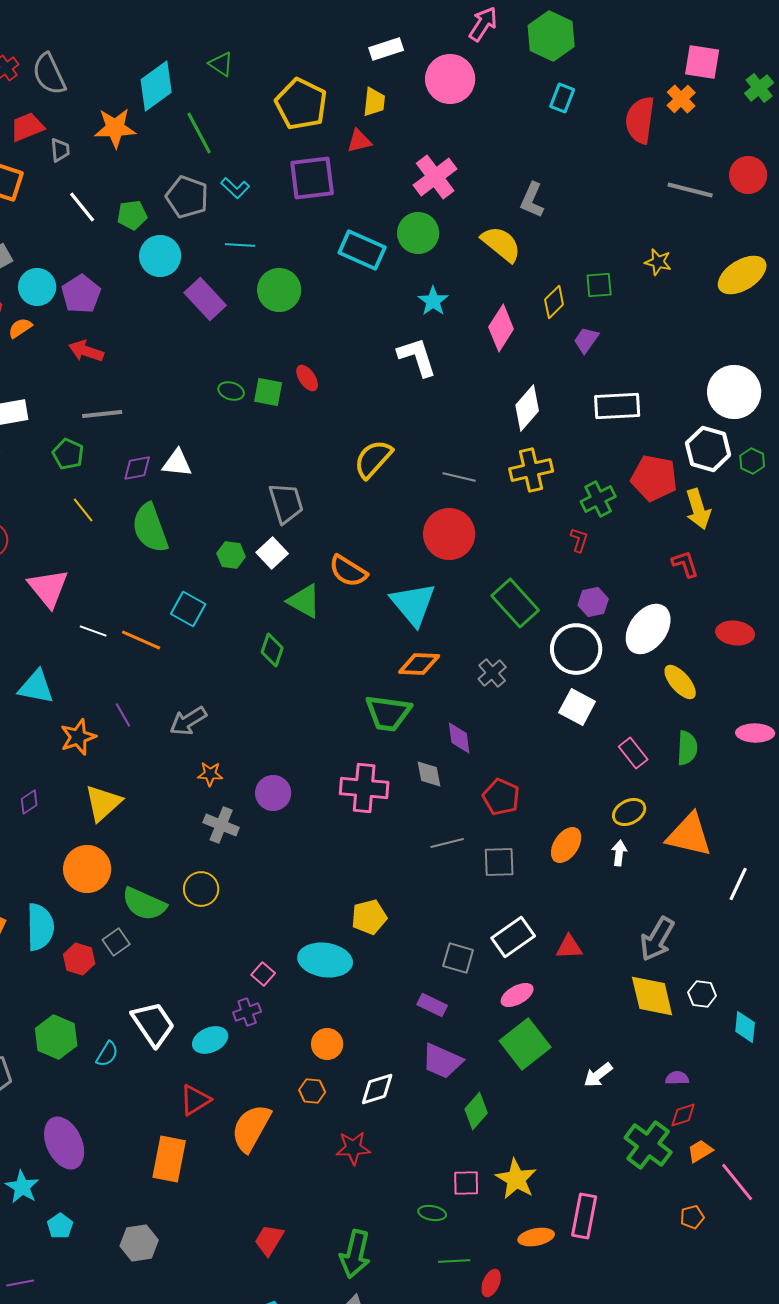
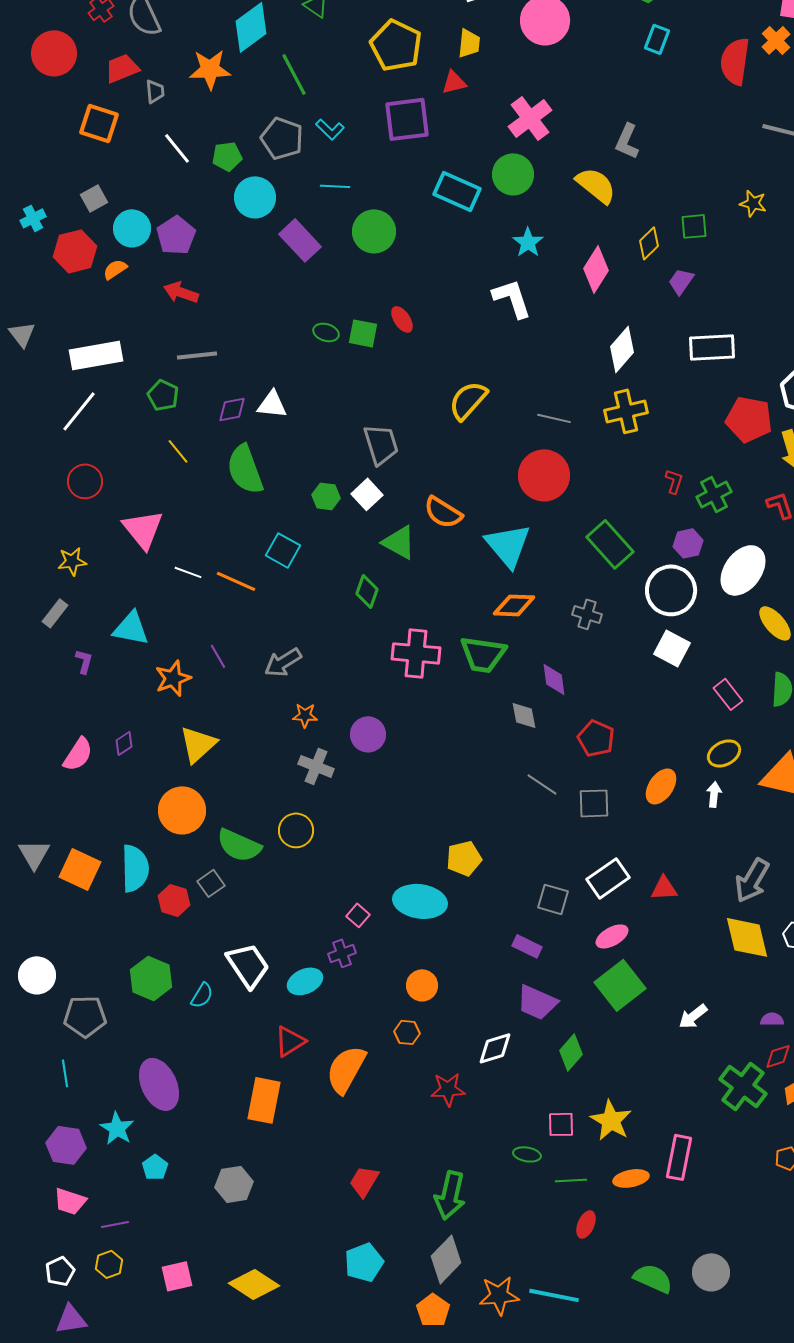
green cross: (598, 499) -> (714, 494), moved
gray cross: (492, 673) -> (587, 614), turned -32
pink cross: (364, 788) -> (416, 653), moved
gray line: (447, 843) -> (542, 784), turned 48
white diamond: (377, 1089) -> (495, 1048), moved
green line: (454, 1261) -> (571, 1180), moved

